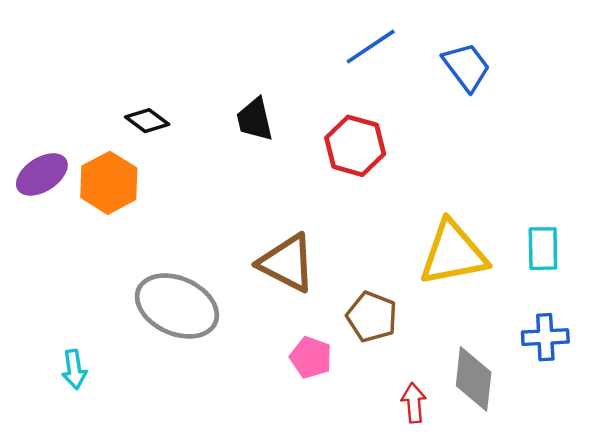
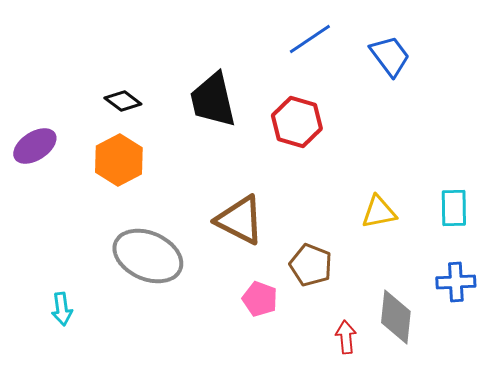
black trapezoid: (255, 119) -> (213, 100), size x1.5
orange hexagon: (109, 183) -> (119, 160), moved
yellow triangle: (453, 253) -> (379, 212), size x0.6

